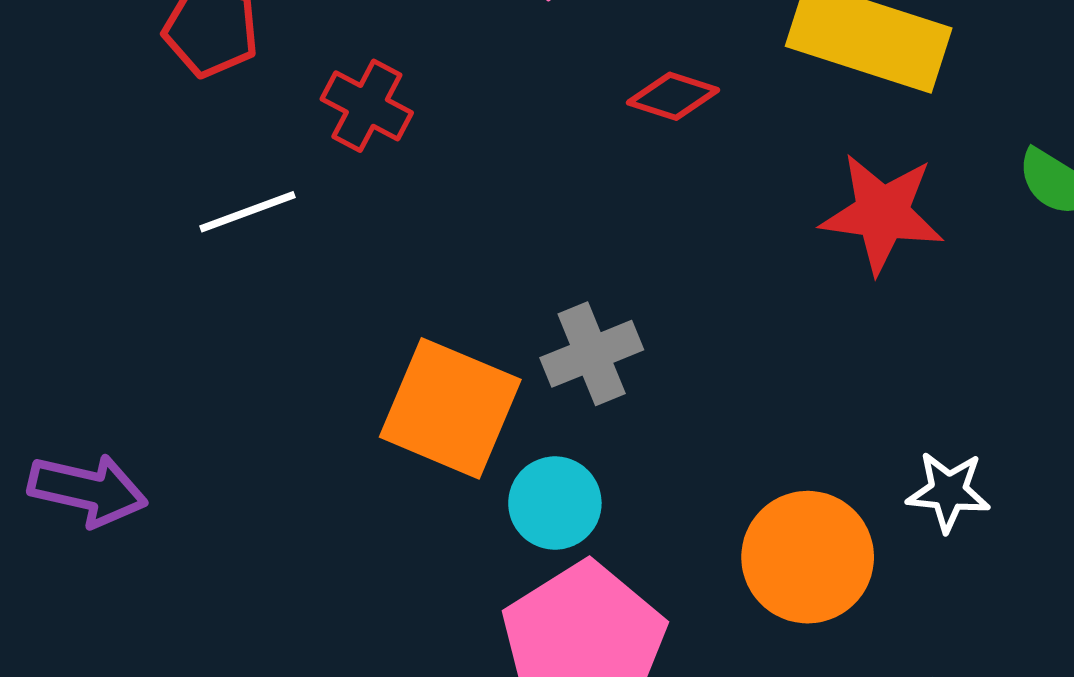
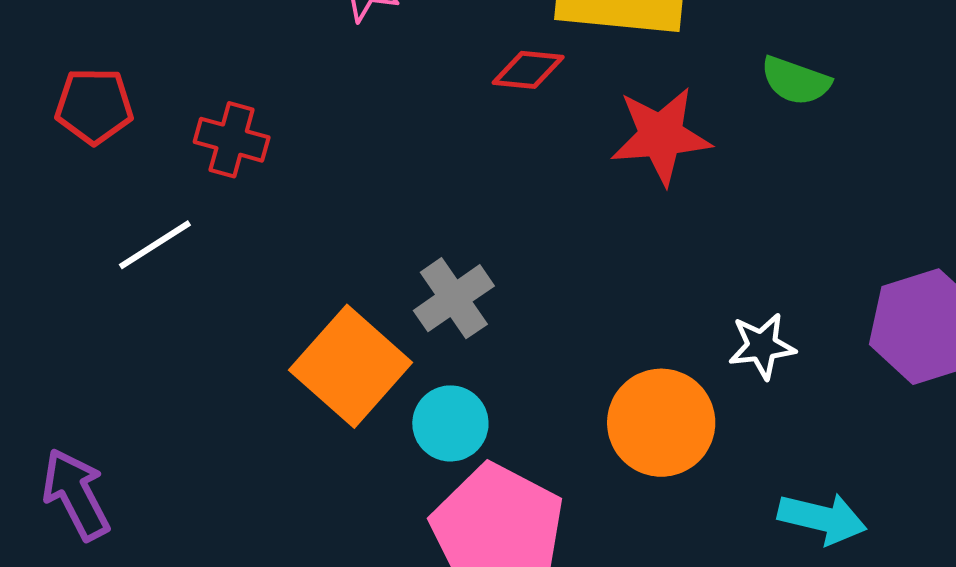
red diamond: (673, 96) -> (528, 70), moved
orange square: (450, 408) -> (351, 366), turned 31
purple arrow: (88, 490) -> (76, 494), turned -118

